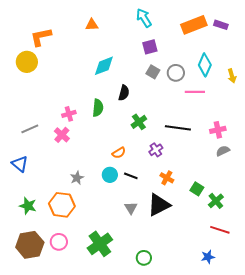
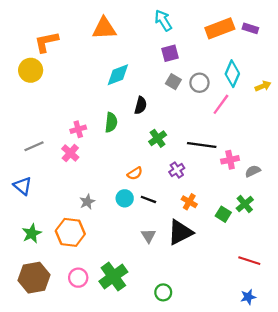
orange triangle: (92, 25) -> (104, 28), size x1.6
yellow arrow: (232, 76) -> (263, 86), turned -96
pink line: (195, 92) -> (221, 104), turned -54
pink cross: (218, 130) -> (230, 160), moved
green cross: (216, 201) -> (245, 204), moved
green star: (28, 206) -> (32, 233), turned 30
pink circle: (59, 242) -> (78, 278), moved
blue star: (208, 257) -> (248, 297), moved

